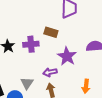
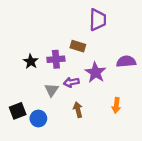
purple arrow: (50, 72) -> (71, 82), moved
gray triangle: (27, 83) -> (52, 90), moved

